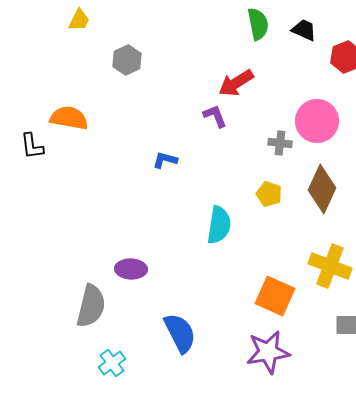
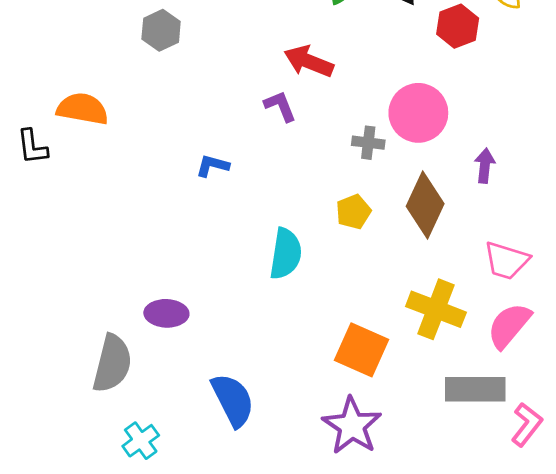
red arrow: (236, 83) -> (309, 61), turned 54
yellow pentagon: (269, 194) -> (353, 212), turned 30
purple star: (268, 352) -> (352, 426), turned -30

